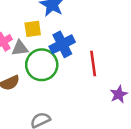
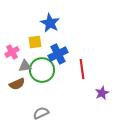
gray triangle: (20, 48) -> (25, 66), moved

